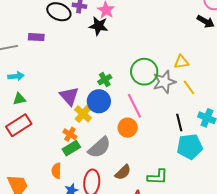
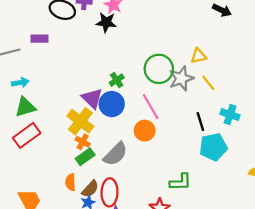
purple triangle: (69, 96) -> (92, 98), moved
green triangle: (19, 99) -> (25, 107), size x1.5
yellow cross: (83, 114) -> (80, 121), moved, size x1.4
brown semicircle: (123, 172) -> (90, 189), moved

